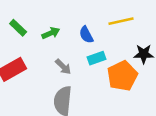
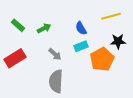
yellow line: (121, 21) -> (111, 16), moved
blue semicircle: (86, 35) -> (81, 28), moved

